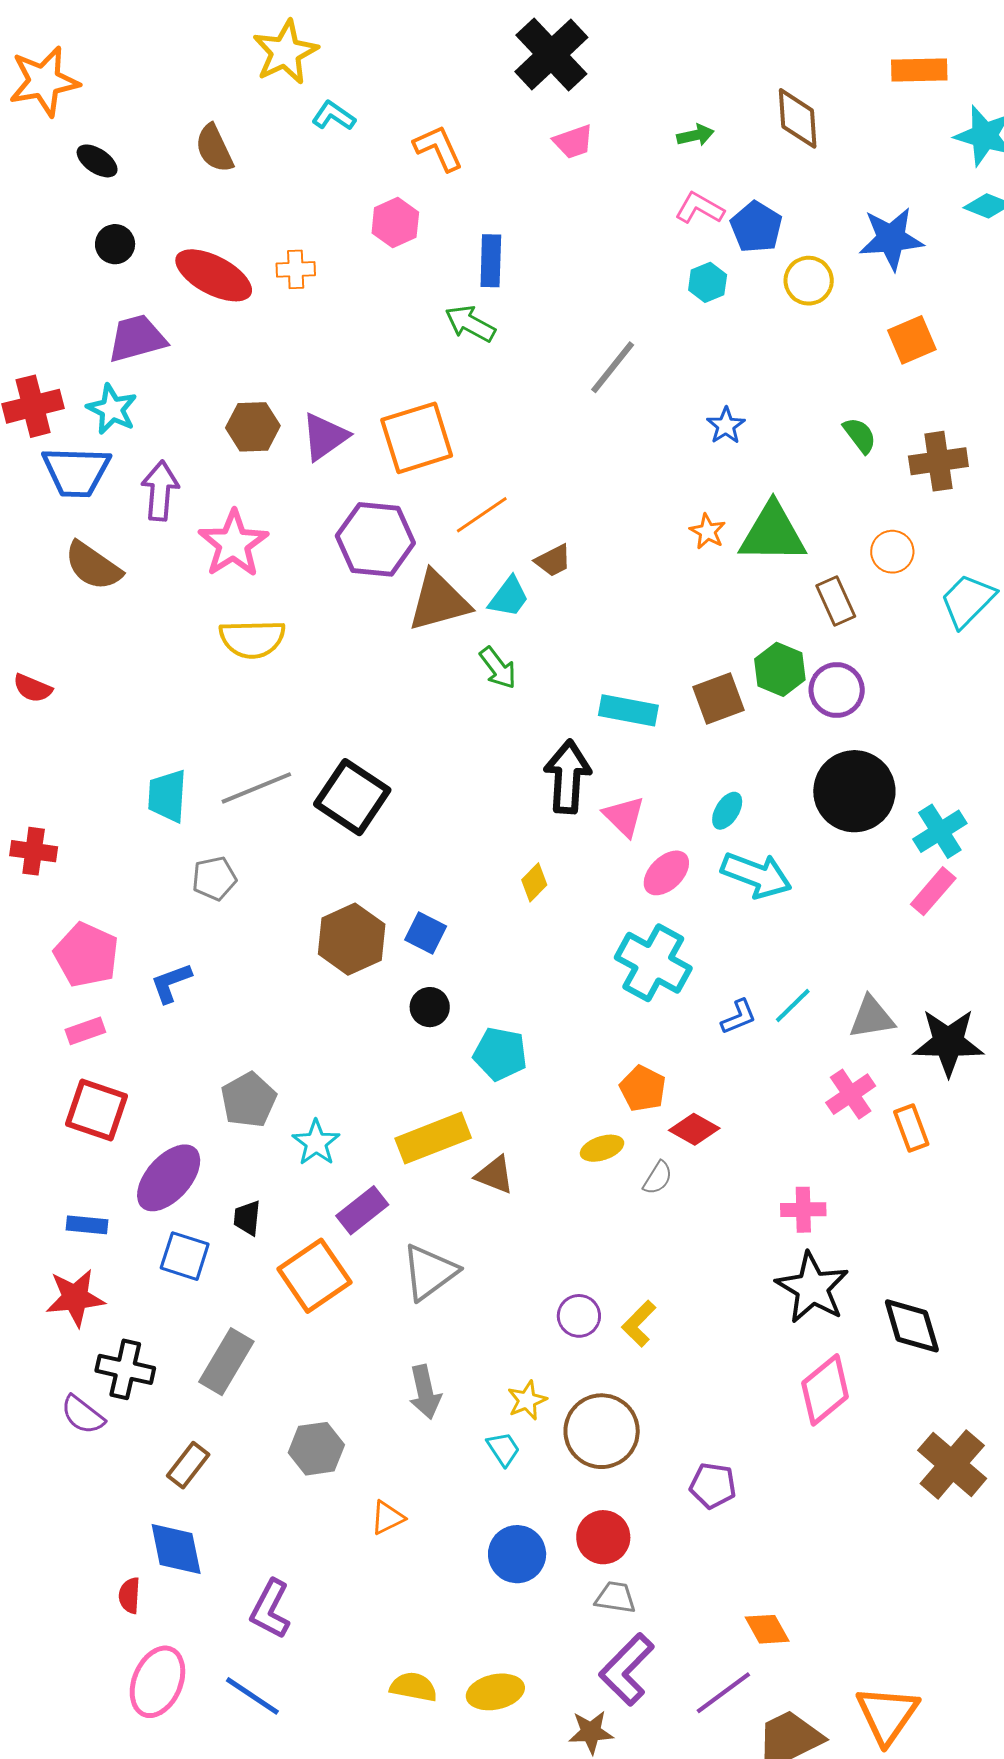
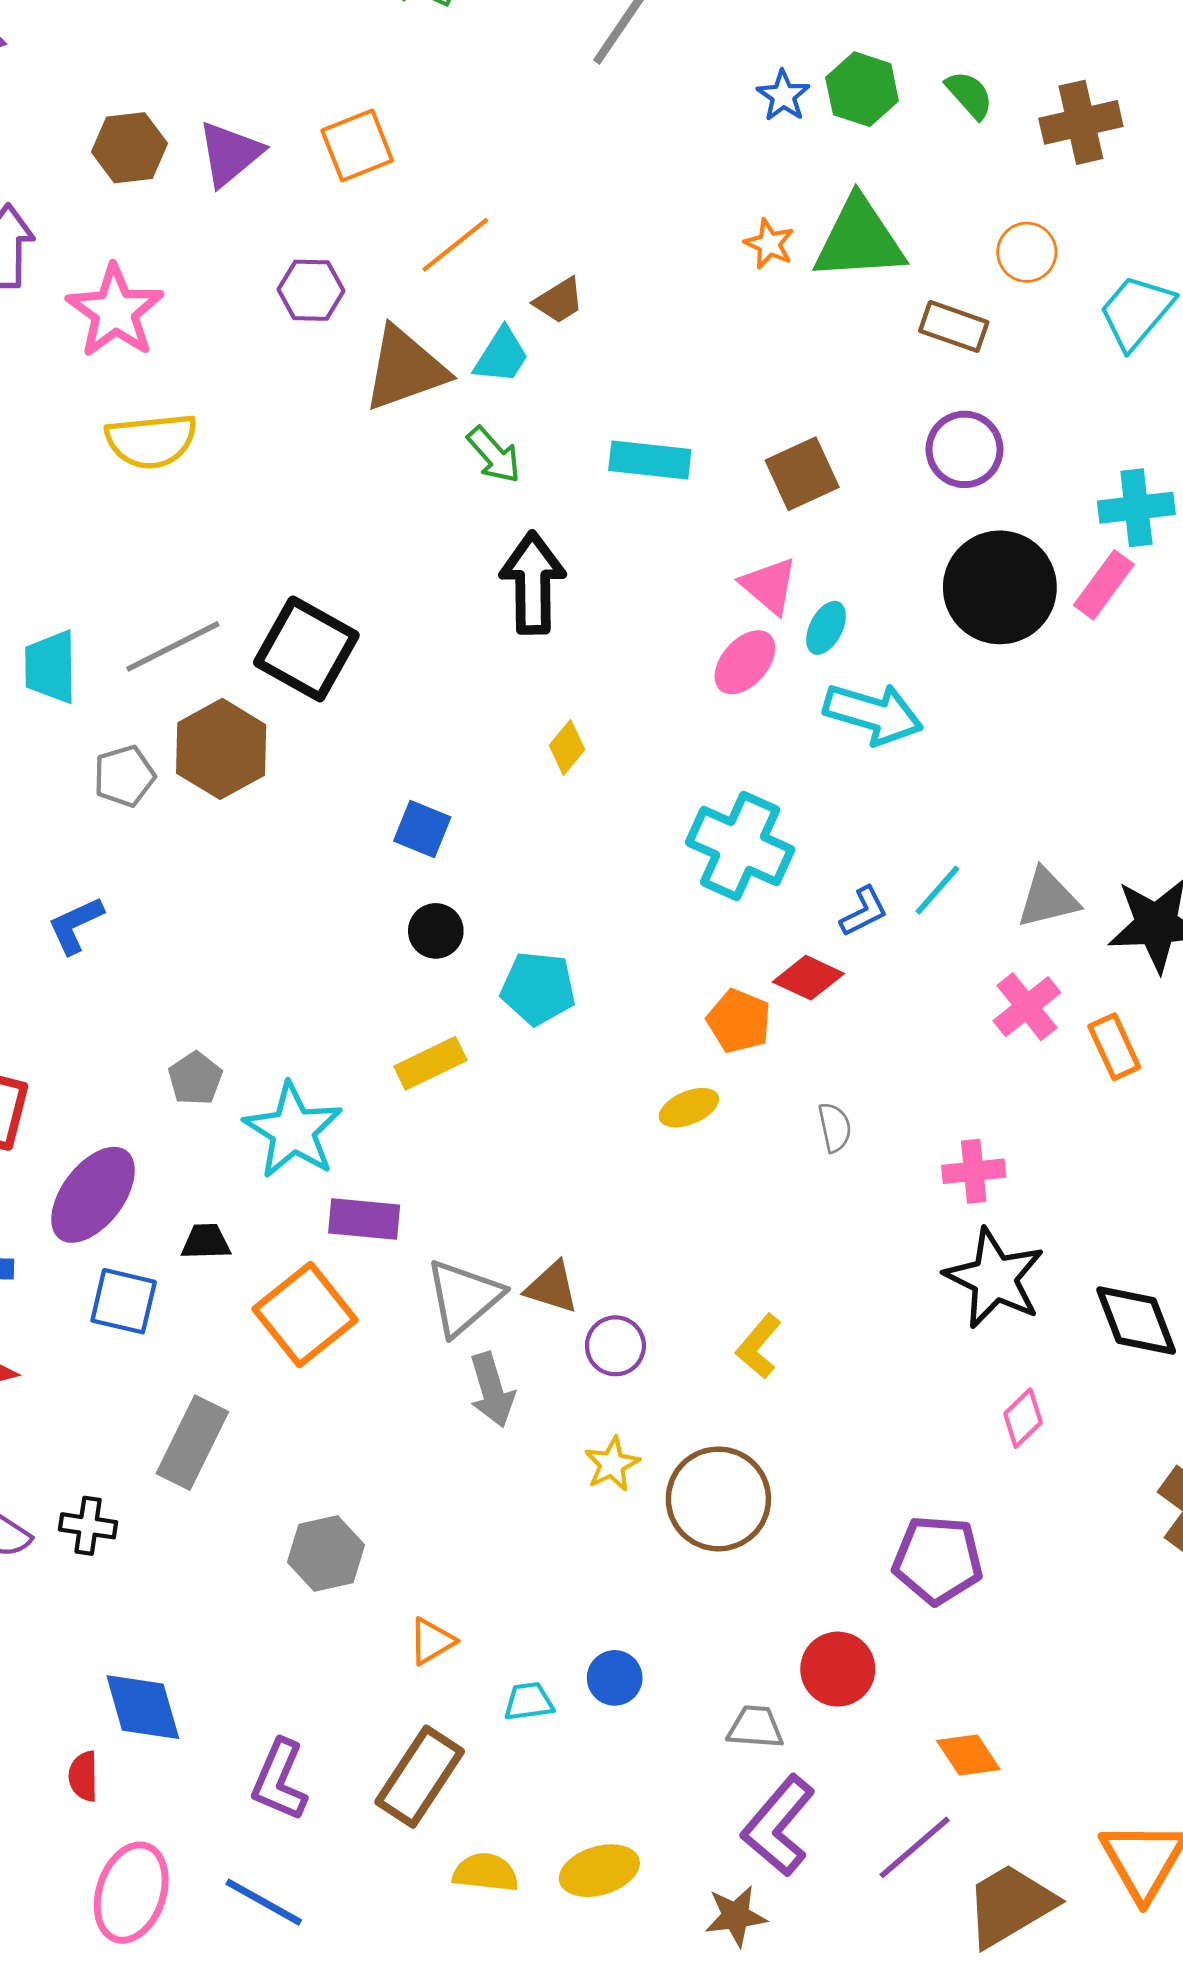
orange square: (417, 438) -> (357, 145), size x0.7
purple hexagon: (375, 539) -> (311, 290), size x0.6
brown rectangle: (836, 601) -> (954, 326), turned -42
green hexagon: (780, 669) -> (862, 89), moved
cyan rectangle: (628, 710) -> (650, 460), moved
black arrow: (568, 777) -> (533, 583), moved
pink triangle: (624, 816) -> (769, 586), moved
cyan cross: (940, 831) -> (1136, 508), moved, turned 30
pink ellipse: (666, 873) -> (745, 662), moved
pink rectangle: (933, 891) -> (1104, 585), moved
brown hexagon: (352, 939) -> (221, 749), moved
gray pentagon: (249, 1100) -> (195, 1078), size x0.7
red diamond: (694, 1129) -> (808, 978), moved
yellow rectangle: (433, 1138) -> (430, 1063), moved, size x0.7
cyan star: (316, 1143) -> (293, 1130), size x1.5
brown triangle: (495, 1175) -> (552, 1287), moved
gray semicircle: (658, 1178) -> (835, 1127), moved, turned -39
purple rectangle: (362, 1210) -> (364, 1219), turned 48
black trapezoid: (247, 1218) -> (206, 1242), turned 87
purple circle: (579, 1316) -> (615, 1346), moved
black cross: (125, 1369) -> (88, 1526), moved, size x0.7
pink diamond: (825, 1390) -> (1023, 1418), size x0.6
gray arrow: (425, 1392) -> (492, 1390), moved
cyan trapezoid: (503, 1449) -> (529, 1702), moved, turned -60
brown rectangle: (188, 1465) -> (420, 1777), moved, size x1.5
purple pentagon: (713, 1486) -> (938, 1560), moved, size x1.4
red circle: (603, 1537) -> (838, 1669), moved
blue circle: (517, 1554) -> (615, 1678), size x0.7

